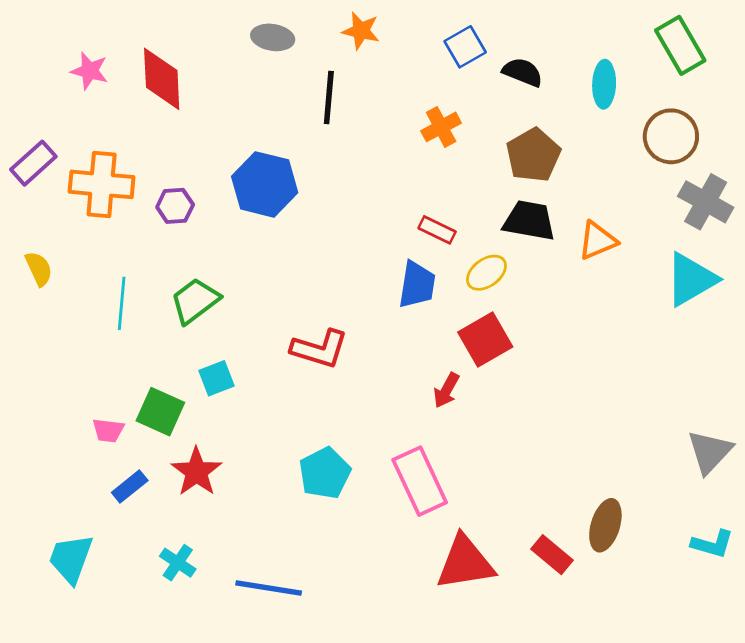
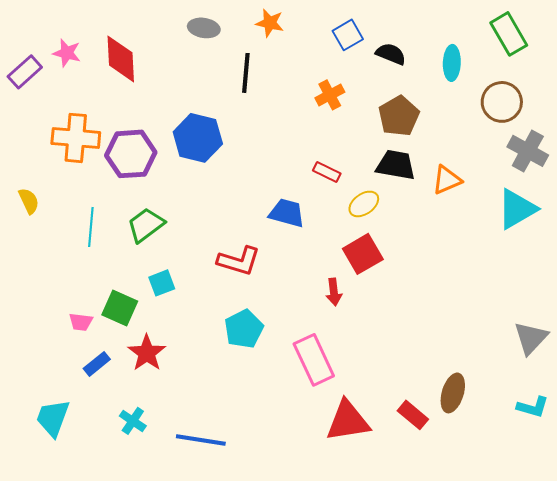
purple rectangle: (33, 163) -> (25, 72), moved
purple hexagon: (175, 206) -> (131, 154), size x1.8
blue trapezoid: (417, 285) -> (287, 213), moved, turned -84
red arrow: (446, 390) -> (334, 292), turned -36
cyan pentagon: (325, 473) -> (244, 329), moved

